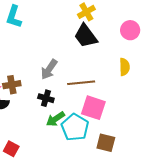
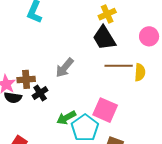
brown line: (81, 83) -> (119, 66), moved
black cross: (46, 98) -> (40, 93), moved, turned 35

